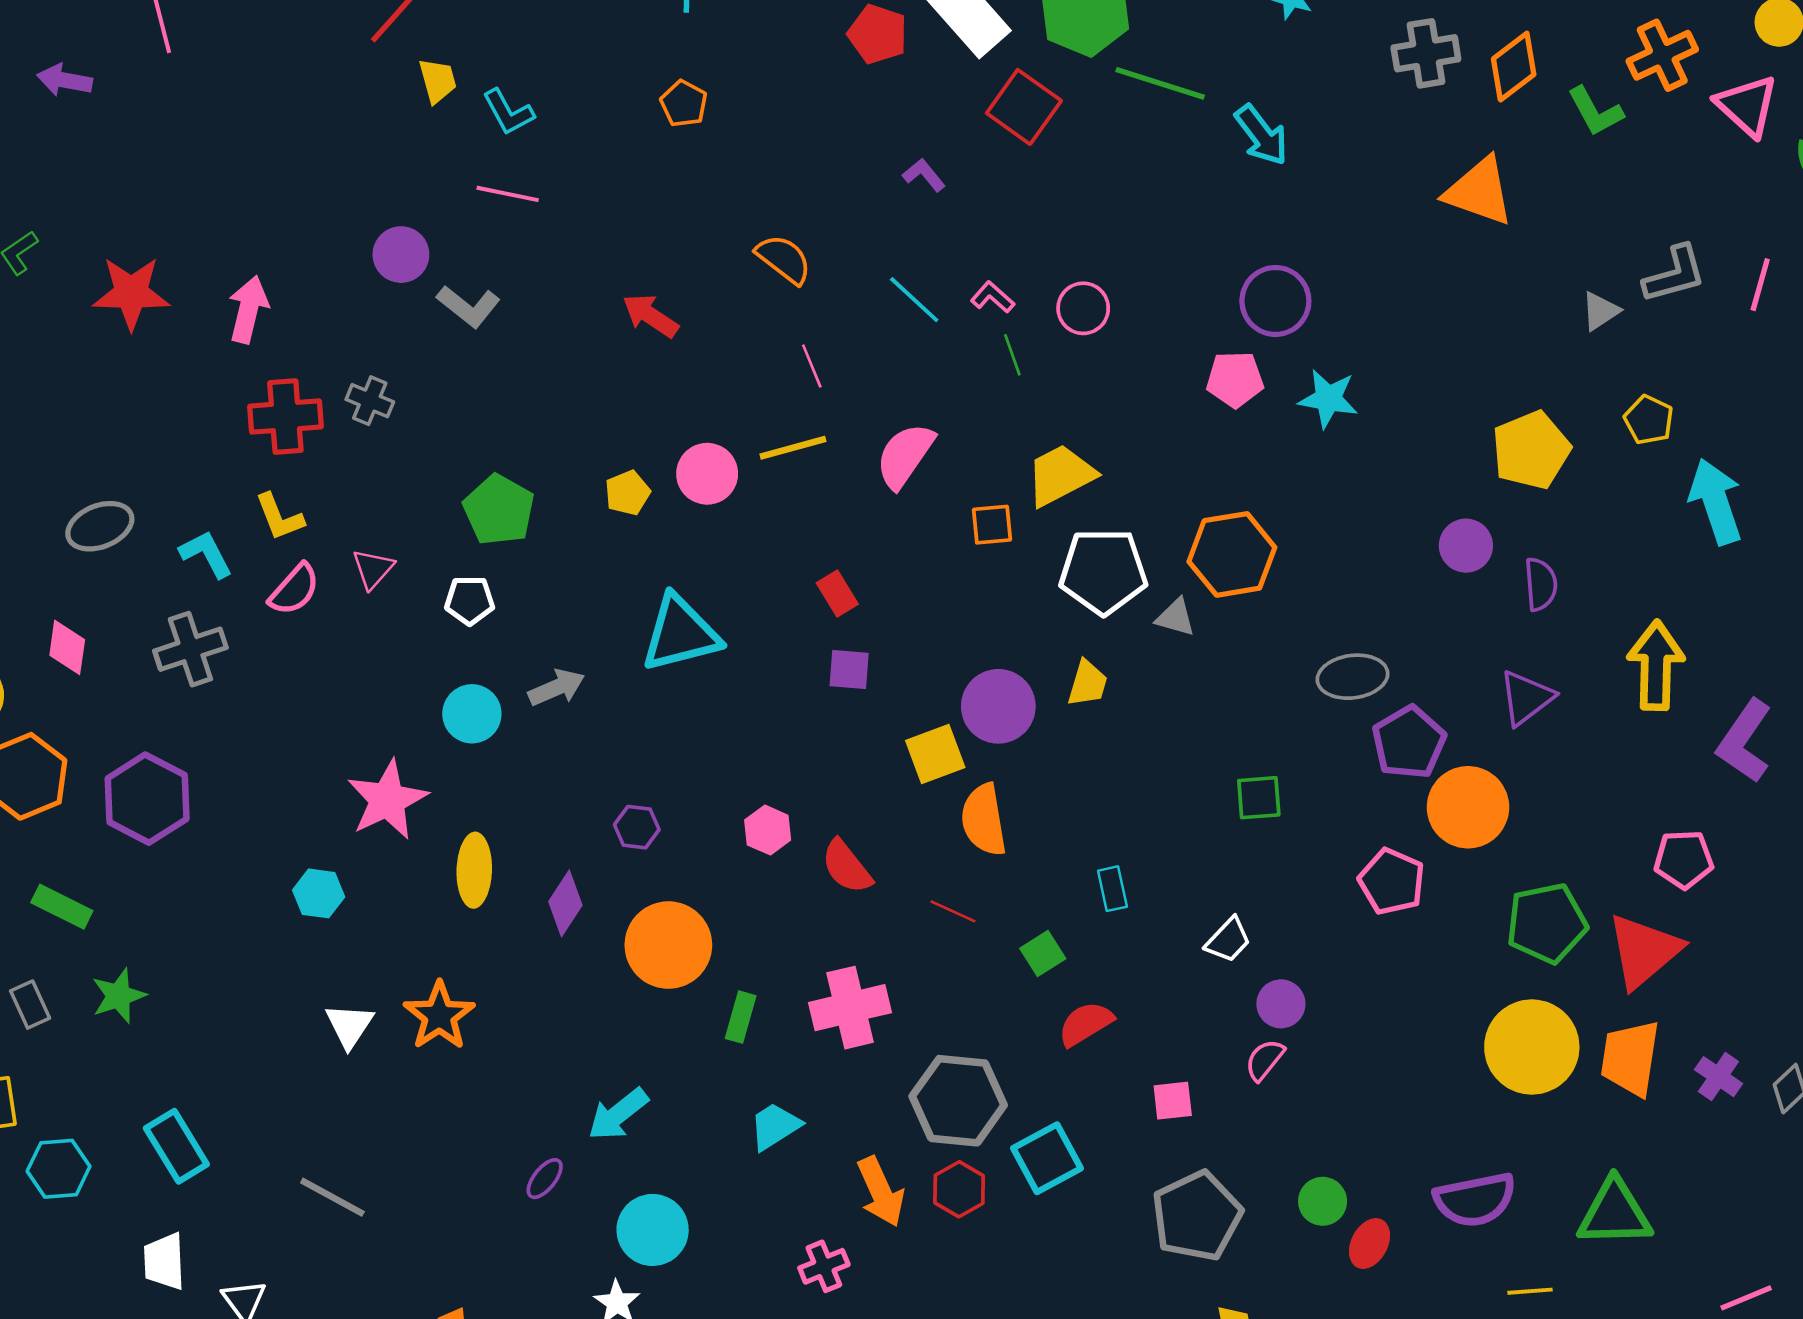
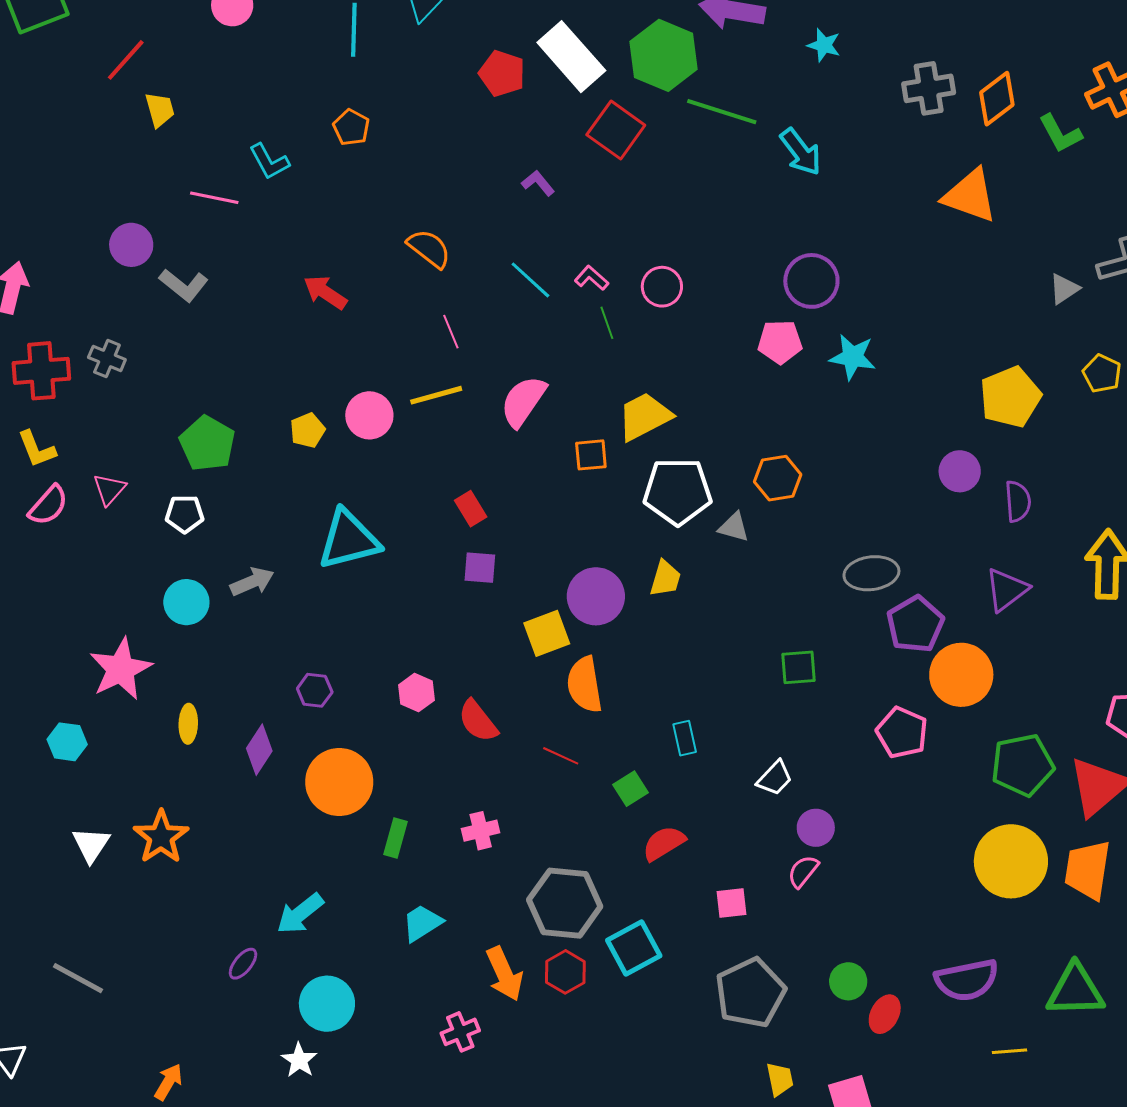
cyan L-shape: (508, 112) -> (269, 162), moved
orange hexagon: (1232, 554) -> (778, 478), size x0.7
yellow ellipse: (474, 870) -> (188, 724), size x0.7
pink cross: (850, 1008) -> (481, 831), size x0.6

